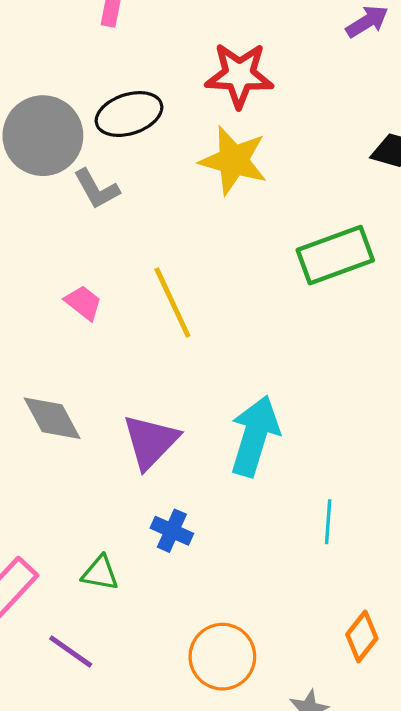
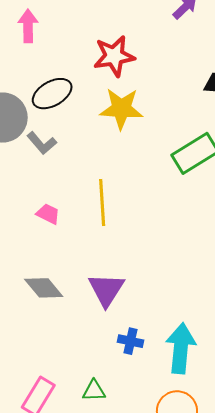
yellow line: (172, 302) -> (102, 202), turned 33
cyan arrow: (255, 436) -> (181, 348), moved
green triangle: (100, 573) -> (94, 391), moved

